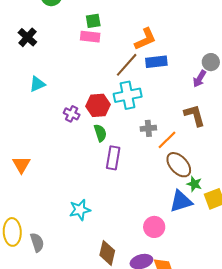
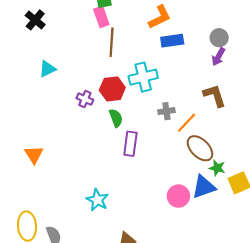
pink rectangle: (90, 37) -> (101, 17), turned 66
gray circle: (211, 62) -> (219, 38), moved
brown line: (127, 65) -> (112, 42), moved, turned -36
cyan star: (80, 210) -> (97, 200), turned -30
pink circle: (154, 227) -> (178, 196), moved

